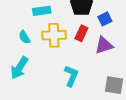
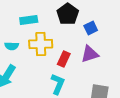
red rectangle: (81, 33) -> (64, 59), moved
cyan semicircle: (24, 37) -> (12, 46), turned -56

